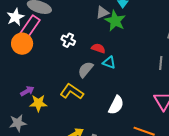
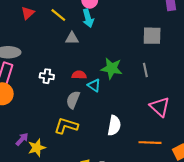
gray triangle: (102, 13) -> (72, 38), turned 40
green star: (115, 21) -> (112, 68), moved
cyan triangle: (109, 62) -> (94, 85), turned 32

